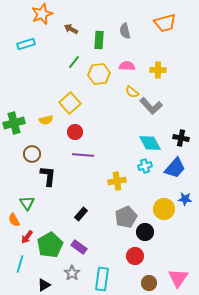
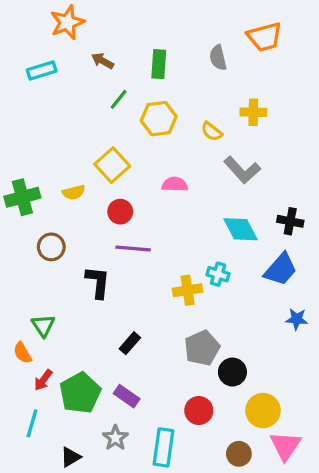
brown arrow: (71, 29) -> (103, 61), moved
gray semicircle: (125, 31) -> (218, 58), moved
pink semicircle: (127, 66) -> (175, 184), moved
yellow semicircle: (132, 92) -> (212, 131), moved
cyan cross: (145, 166) -> (218, 274), moved, turned 32
black L-shape: (48, 176) -> (98, 282), moved
yellow circle: (164, 209) -> (263, 411), moved
red circle: (135, 256) -> (199, 411), moved

